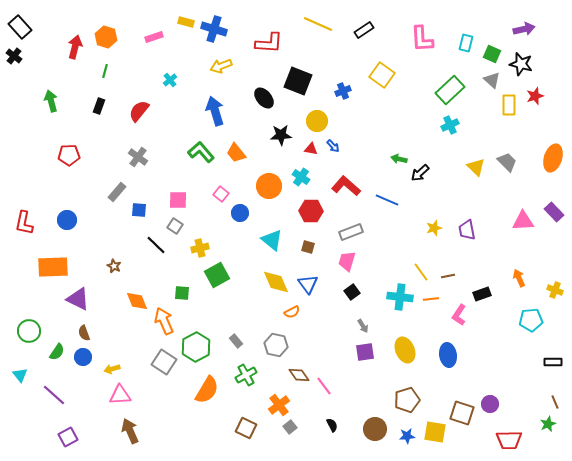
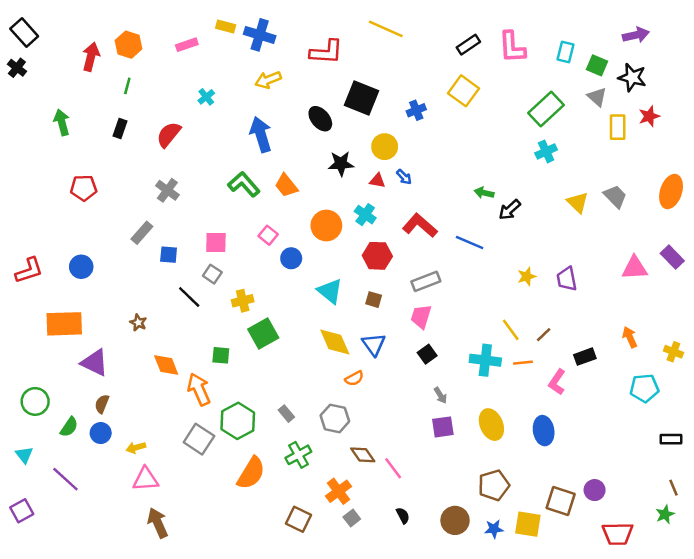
black rectangle: (364, 30) -> (468, 45), moved
red L-shape: (24, 223) -> (29, 270), turned -120
brown line: (448, 276) -> (544, 335), turned -32
brown semicircle: (84, 333) -> (102, 404), turned 42
purple square: (68, 437) -> (22, 511), moved

